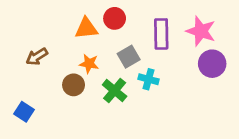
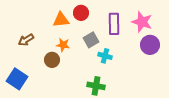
green cross: (115, 91) -> (96, 86), moved, turned -30
blue square: (24, 112) -> (17, 79), size x1.5

